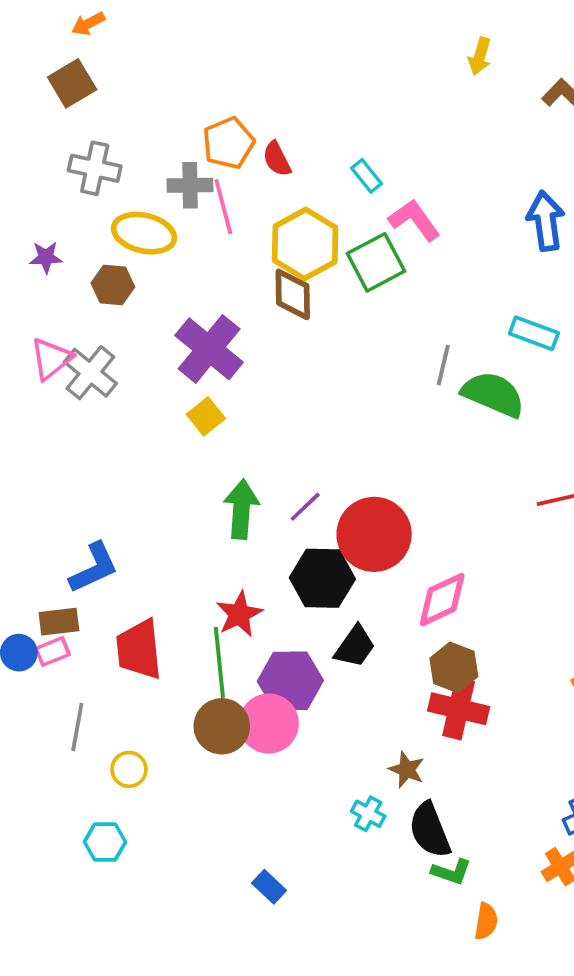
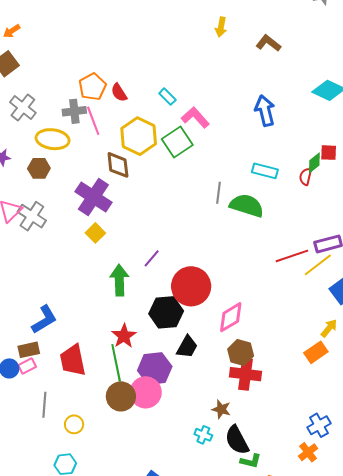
gray cross: (95, 168) -> (23, 107), turned 32
brown diamond: (293, 294) -> (118, 165), moved
purple line: (305, 507) -> (152, 258), moved

